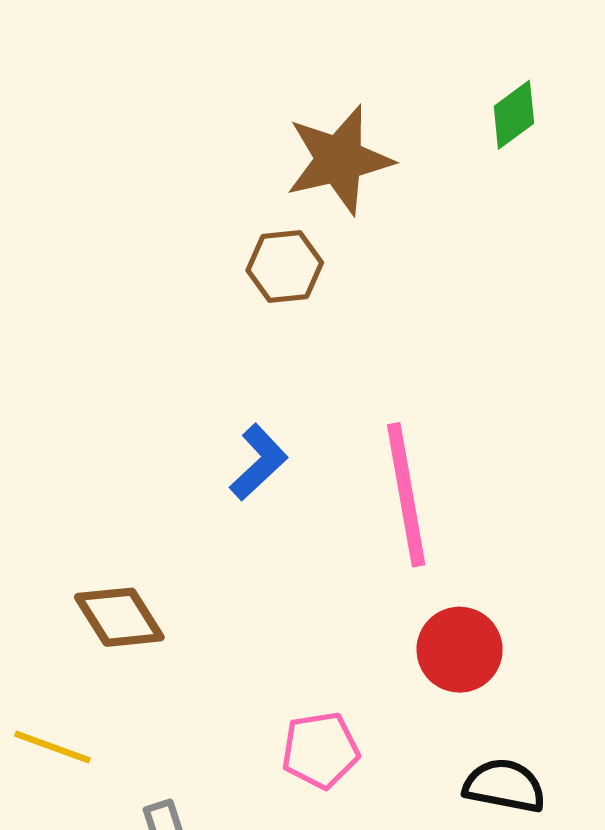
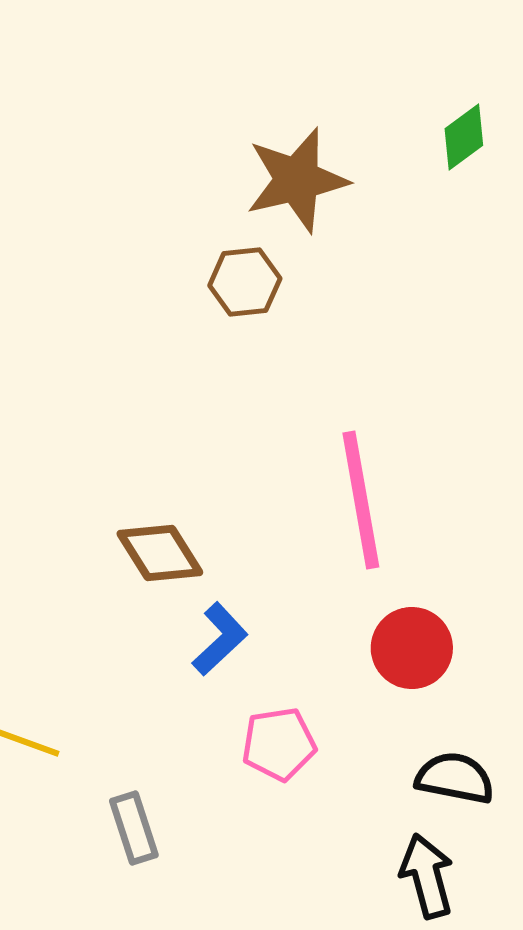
blue L-shape: (259, 462) -> (220, 639), moved
brown diamond: (119, 617) -> (160, 553), moved

